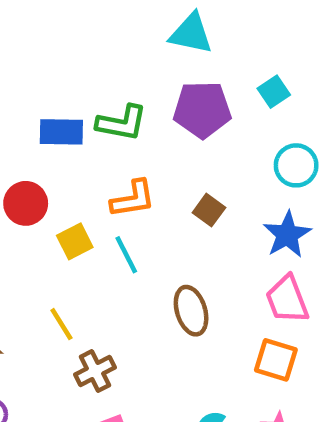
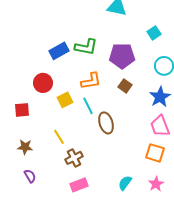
purple pentagon: (202, 110) -> (122, 56), moved
blue rectangle: (61, 132) -> (59, 51), turned -30
brown ellipse: (191, 311) -> (106, 123), moved

